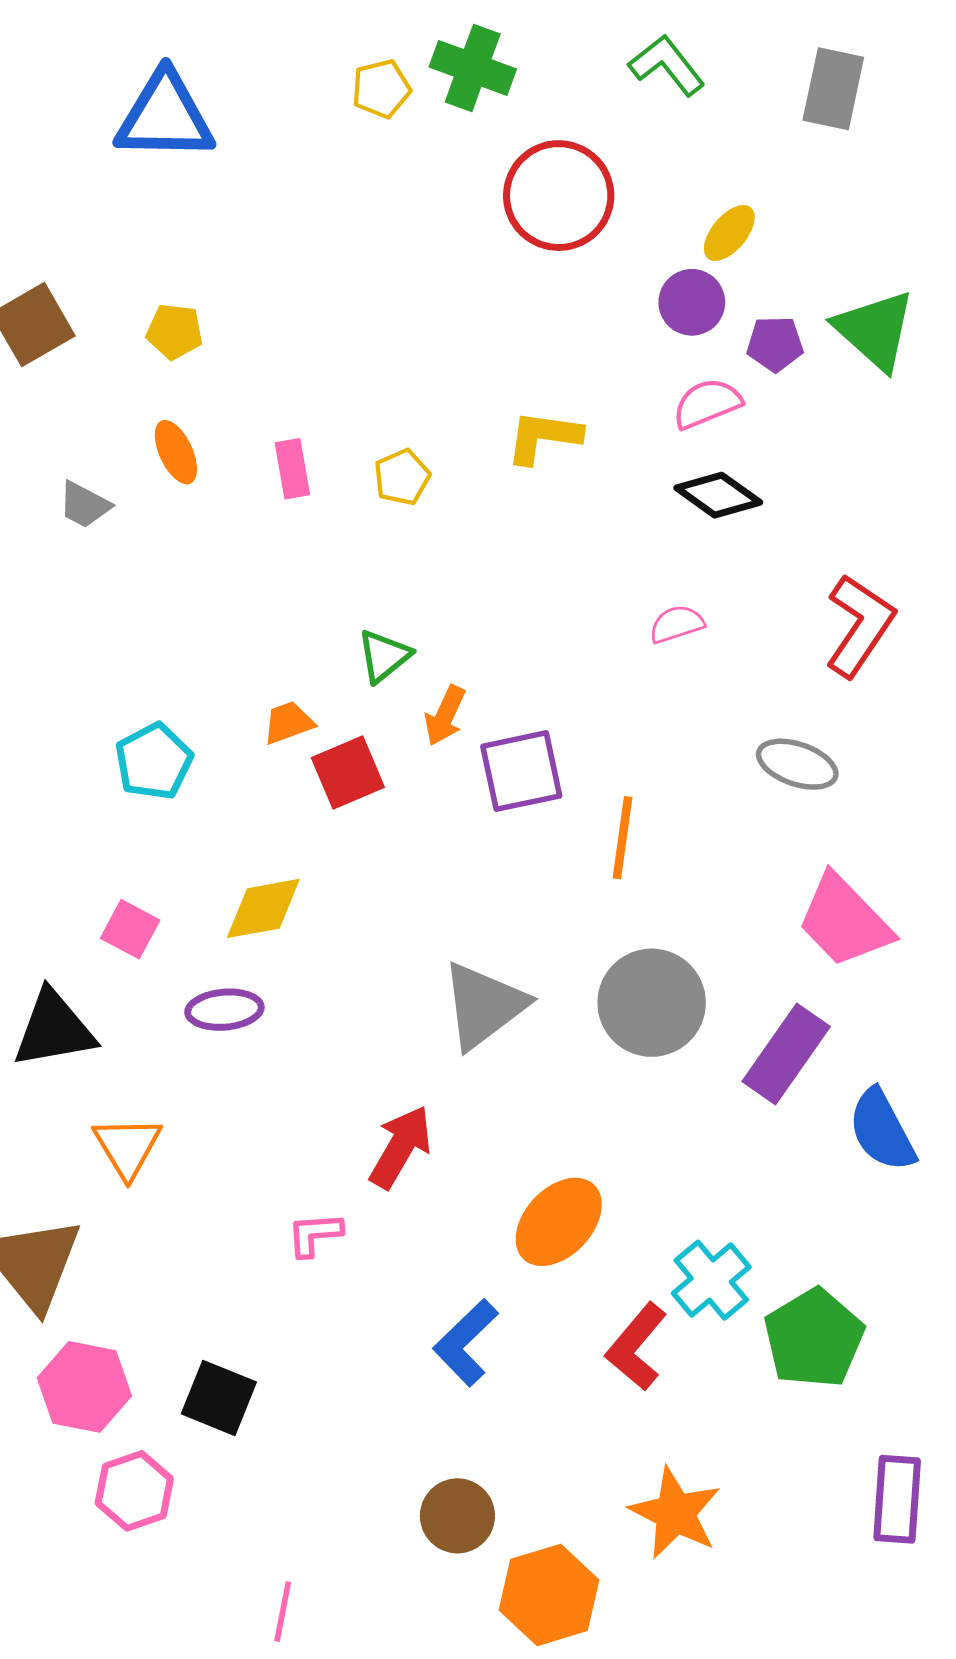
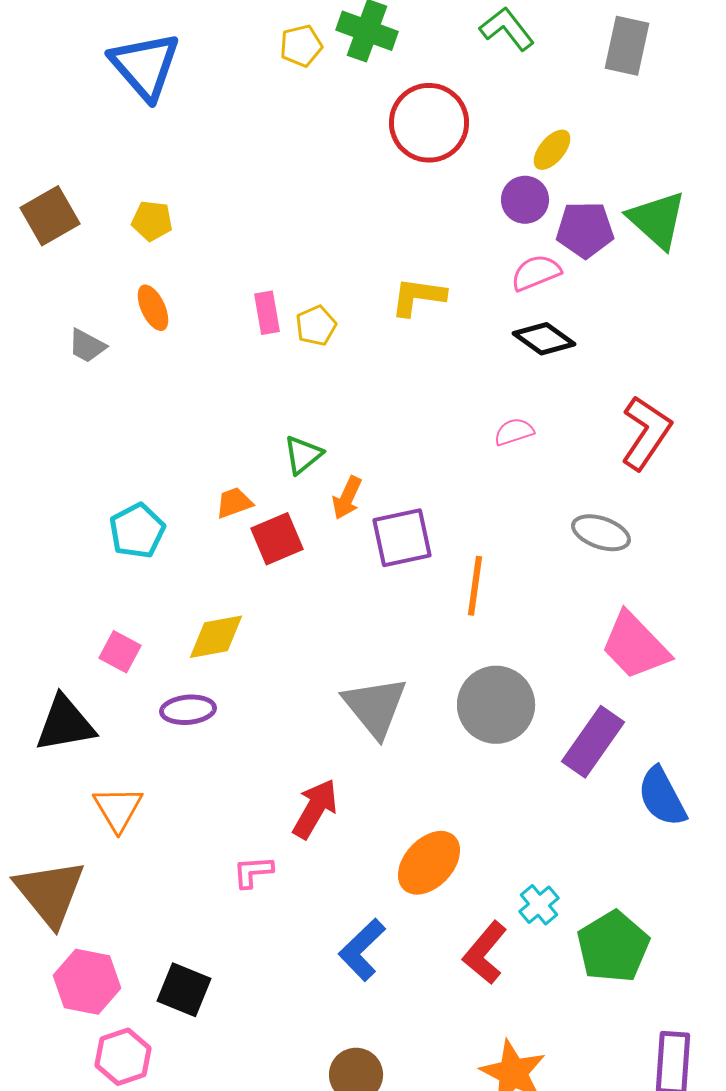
blue triangle: (165, 116) -> (145, 66), turned 48
purple pentagon: (775, 344) -> (585, 230), size x1.4
pink rectangle: (292, 469) -> (267, 313), moved
gray triangle: (484, 1005) -> (375, 707), turned -32
cyan cross: (711, 1280) -> (539, 905), size x0.7

